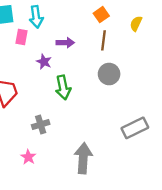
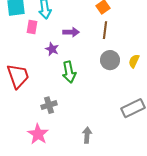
yellow semicircle: (136, 24) -> (134, 61), moved
pink star: (28, 157) -> (38, 134), size x1.5
gray arrow: (83, 158) -> (87, 135), size x0.6

